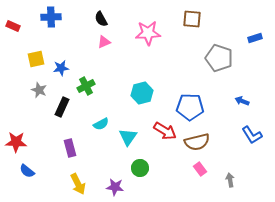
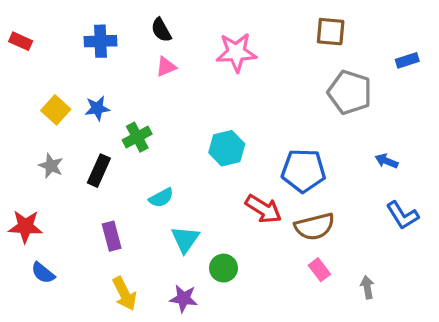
blue cross: (51, 17) -> (100, 41), moved
brown square: (192, 19) -> (331, 32), moved
yellow square: (36, 59) -> (56, 110), moved, turned -36
gray star: (39, 90) -> (51, 166), moved
cyan triangle: (128, 137) -> (185, 239), moved

